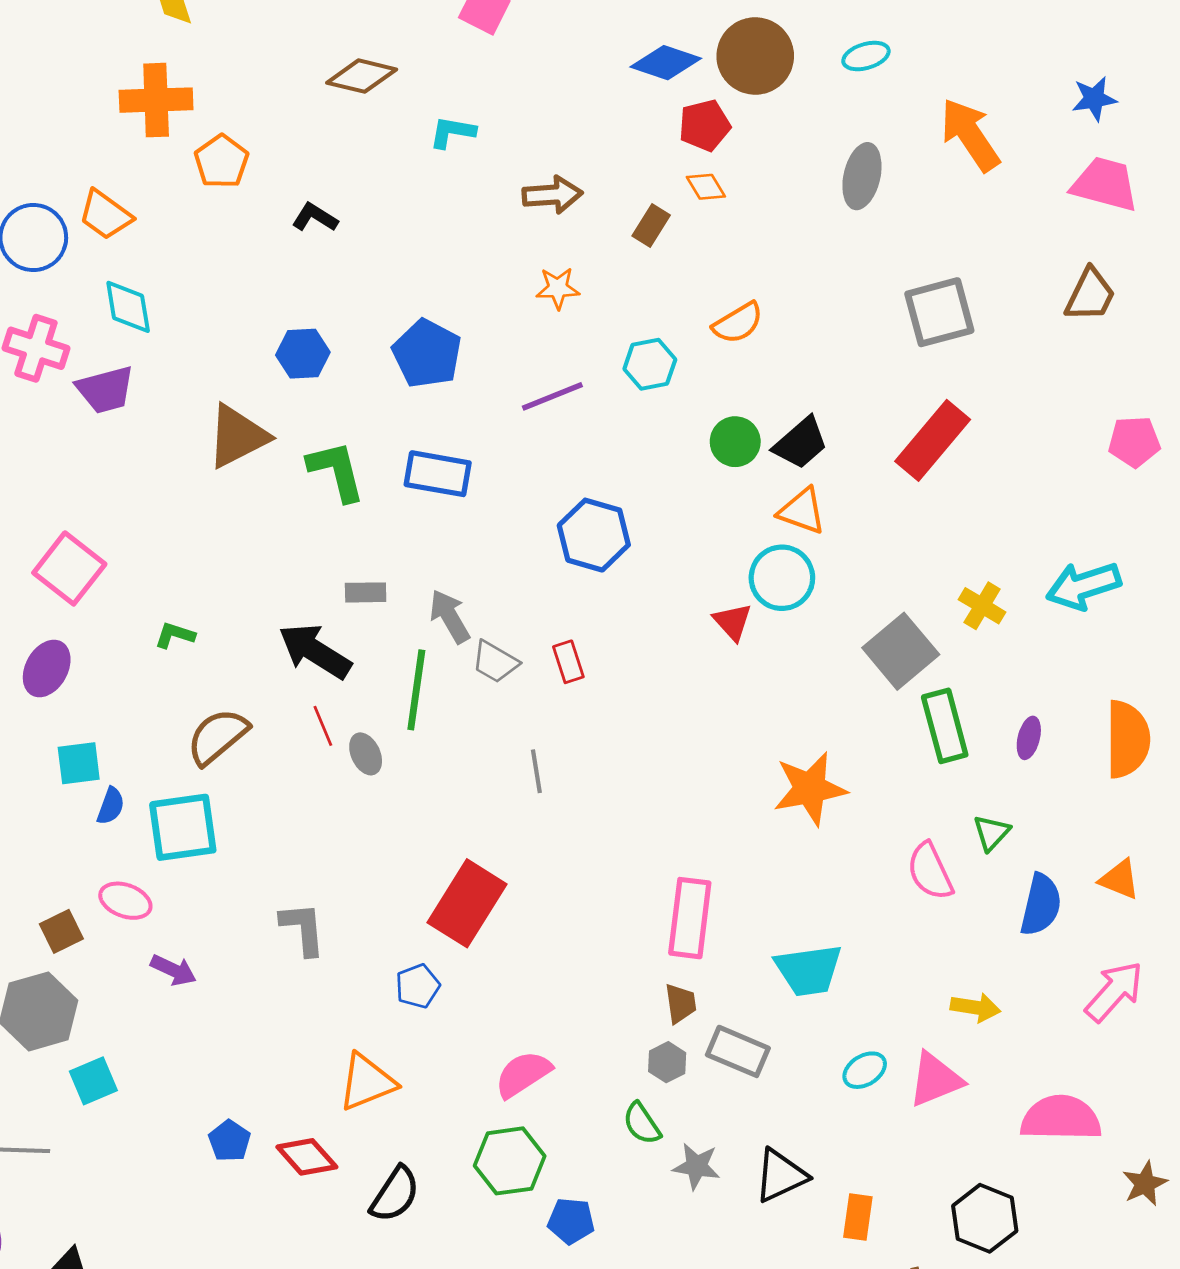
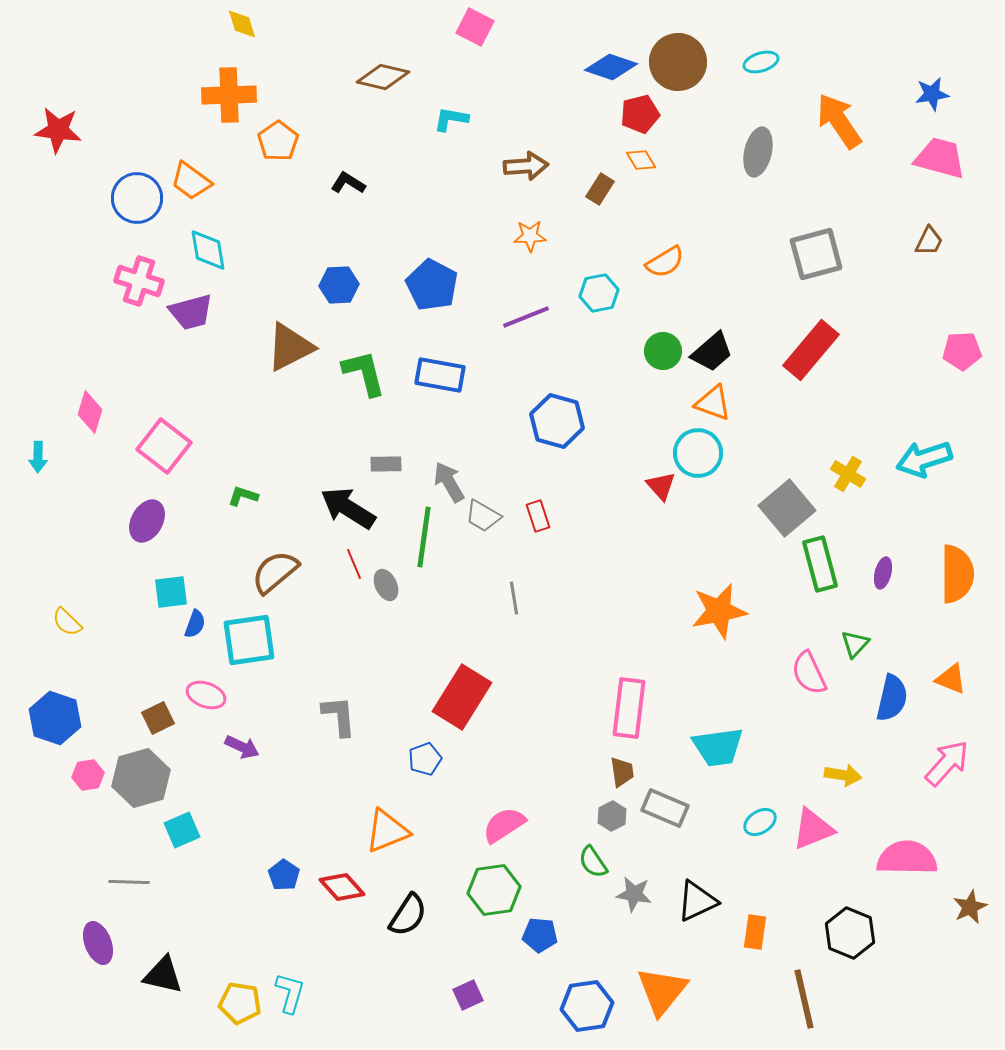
brown trapezoid: (1090, 295) -> (929, 241), size x0.7

